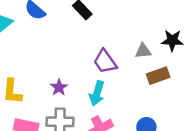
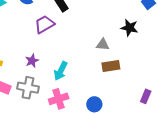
black star: (172, 40) -> (129, 28), moved
purple trapezoid: (105, 62) -> (44, 24), moved, turned 85

